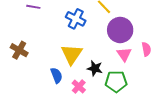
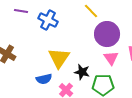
blue cross: (76, 19) -> (48, 20), moved
blue semicircle: (57, 75) -> (44, 79), turned 98

